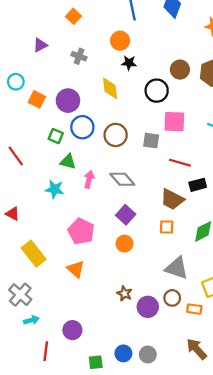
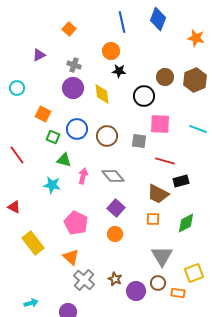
orange square: (37, 99) -> (43, 114), moved
purple circle: (68, 101) -> (73, 88), moved
gray triangle: (177, 268) -> (162, 256), turned 40
gray cross: (20, 295) -> (84, 280), moved

